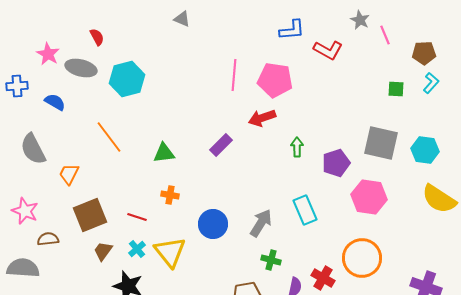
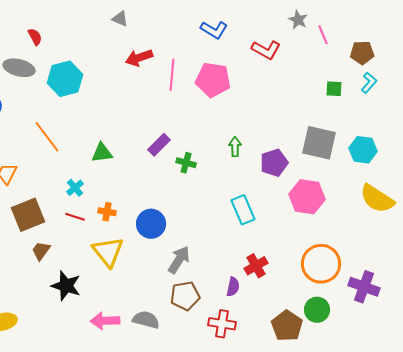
blue L-shape: (292, 30) -> (214, 30), moved, turned 36
red arrow: (262, 118) -> (139, 58), moved
orange cross: (170, 195) -> (107, 212), moved
gray arrow: (261, 223) -> (179, 260), moved
cyan cross: (137, 249) -> (75, 188), moved
orange circle: (362, 258) -> (321, 264), moved
green cross: (271, 260) -> (186, 163), moved
red cross: (323, 278) -> (256, 266), moved, turned 30

